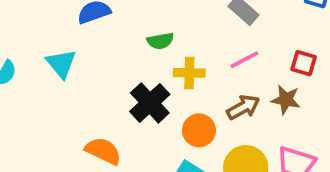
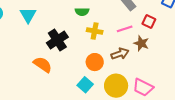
red square: (304, 63) -> (149, 22), moved
brown star: (286, 100) -> (141, 43), moved
black cross: (150, 103) -> (57, 40), moved

